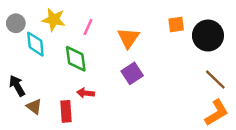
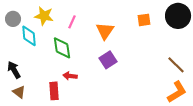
black circle: (208, 36) -> (178, 16), moved
brown triangle: (34, 106) -> (19, 92), moved

